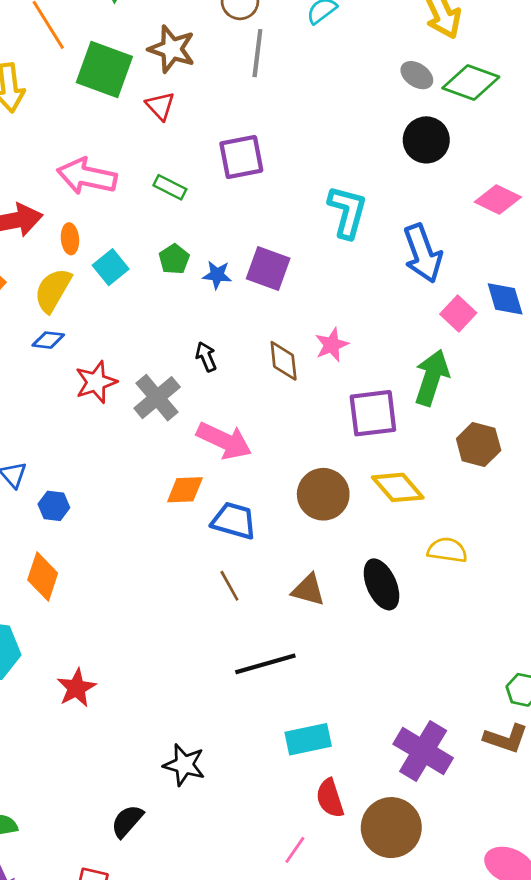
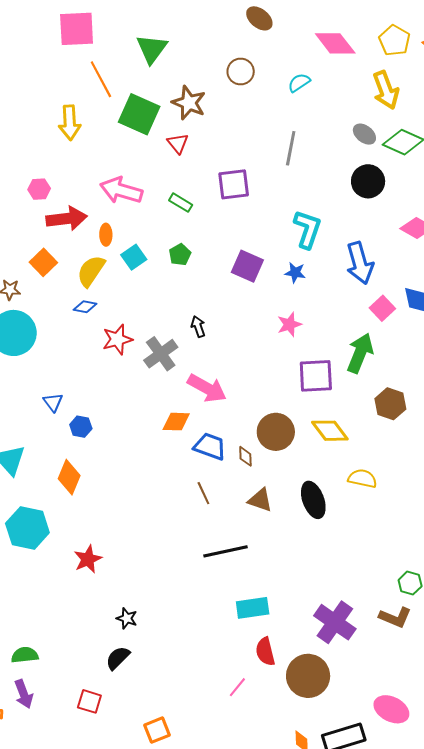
gray line: (257, 53) -> (291, 148), moved
blue star: (217, 275) -> (295, 273), moved
brown diamond: (284, 361) -> (245, 456), moved, size x0.7
black star: (184, 765) -> (127, 618), moved, size x0.7

